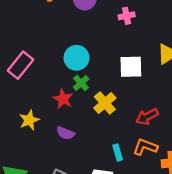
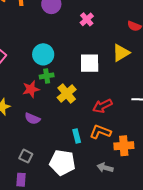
pink cross: (127, 16) -> (87, 19), turned -32
green cross: (81, 83) -> (47, 76), turned 32
red star: (63, 99) -> (31, 89), turned 30

